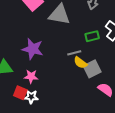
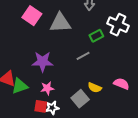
yellow semicircle: (80, 63) -> (95, 88), moved
gray square: (92, 69) -> (80, 99), moved

